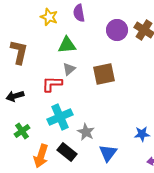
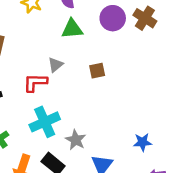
green triangle: (67, 45) -> (72, 29), moved
brown square: (104, 74) -> (97, 71), size x0.6

